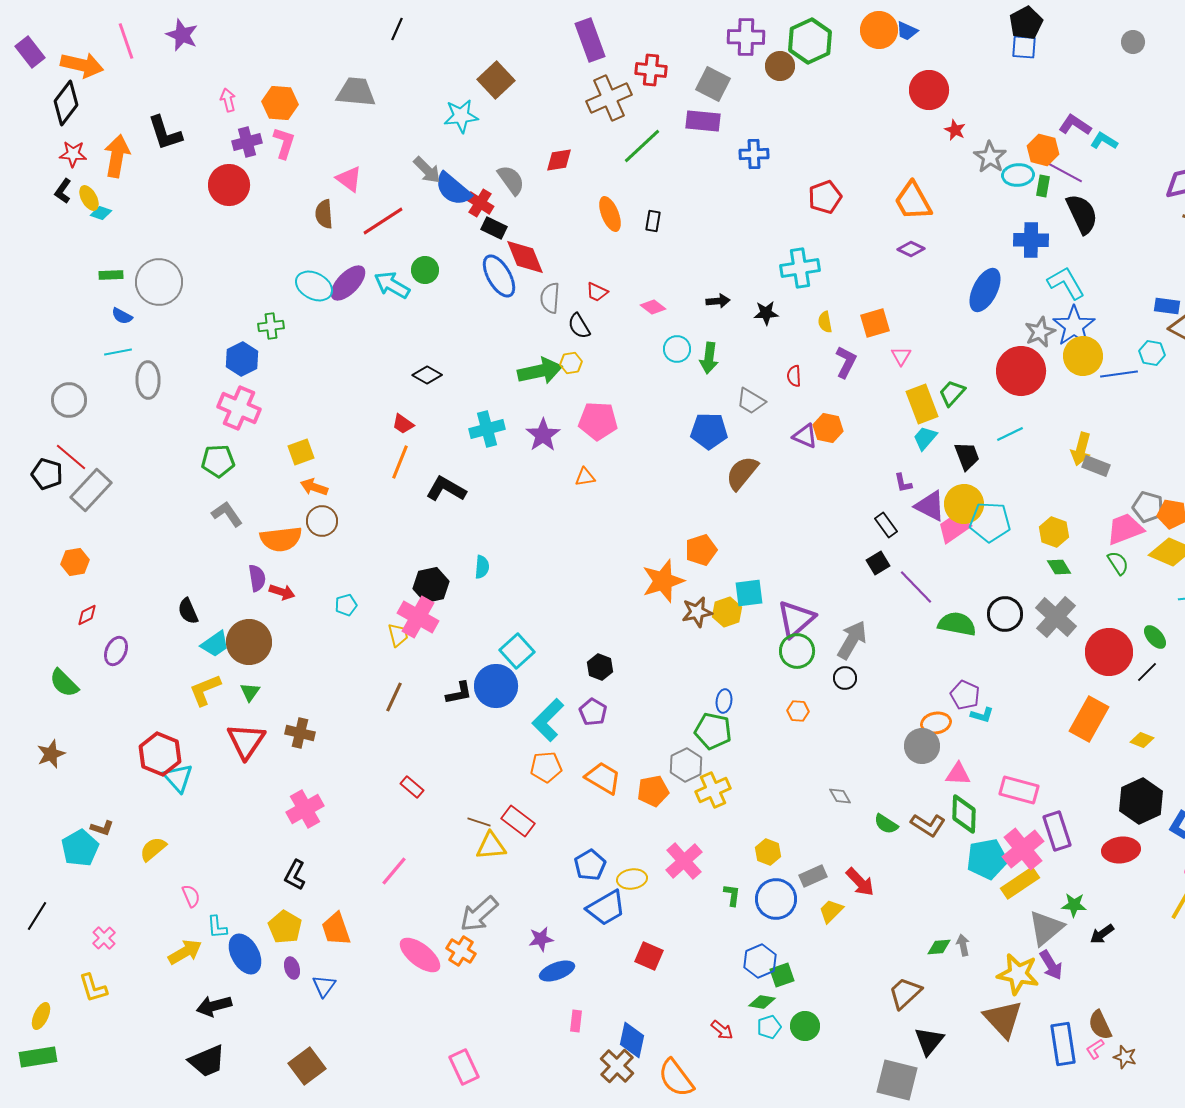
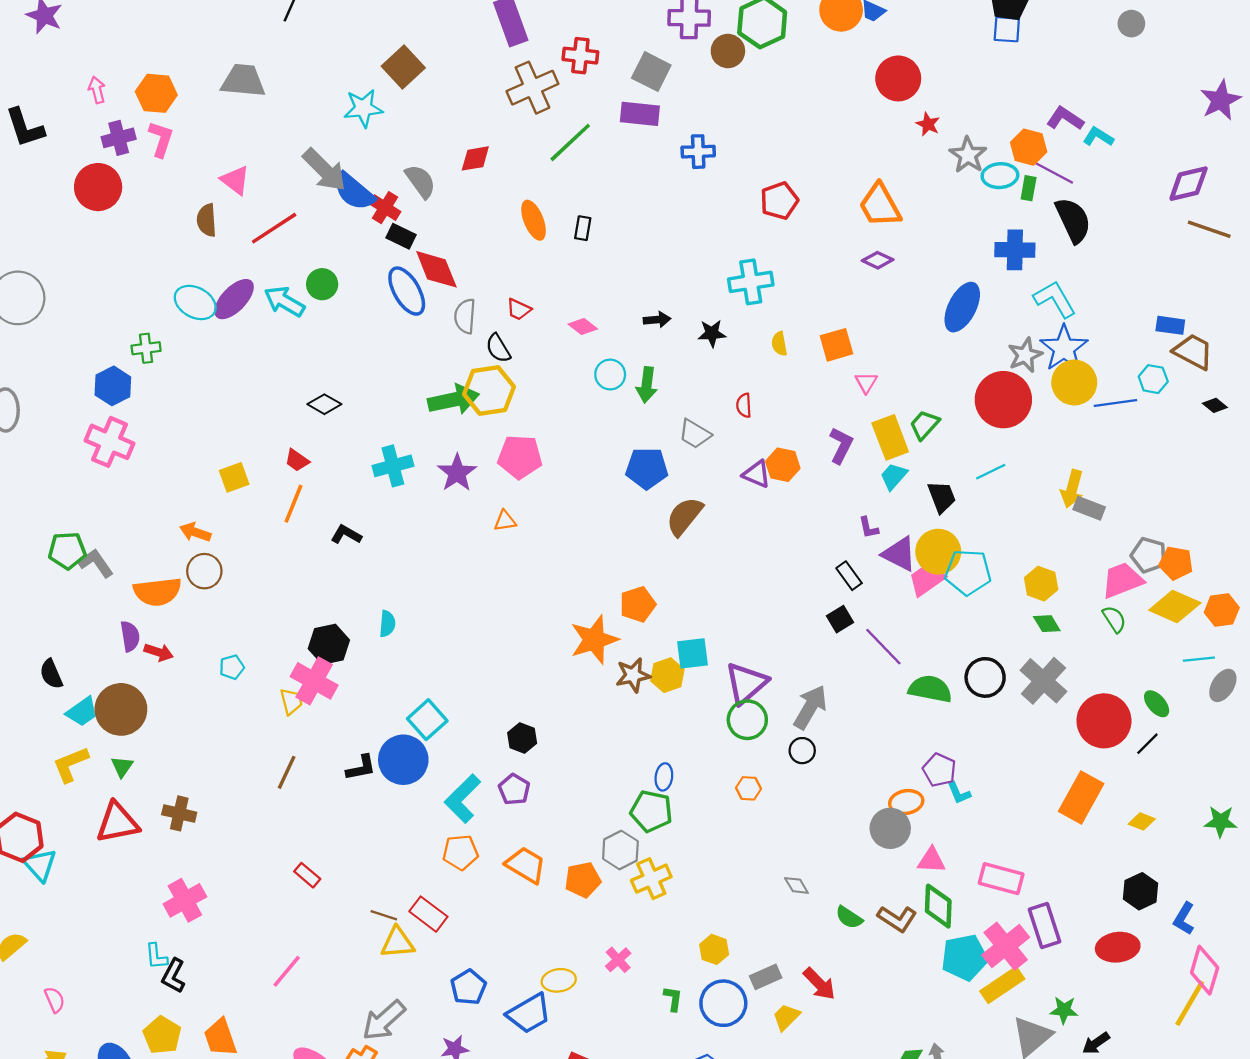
gray arrow: (427, 170) -> (324, 170), size x1.4
purple L-shape: (846, 362) -> (841, 445), moved
yellow hexagon: (571, 363) -> (489, 391), size x2.0
yellow square: (301, 452) -> (234, 477), moved
green pentagon: (218, 461) -> (67, 551), moved
black L-shape: (446, 489) -> (346, 535), size x0.7
cyan L-shape: (982, 715) -> (959, 793), turned 50
red triangle: (246, 741) -> (117, 823), turned 45
black hexagon: (1141, 801) -> (1141, 891), size x0.7
pink cross: (684, 861) -> (618, 960), size x0.6
blue pentagon: (590, 865) -> (468, 987), moved
cyan L-shape: (217, 927) -> (156, 956), moved

